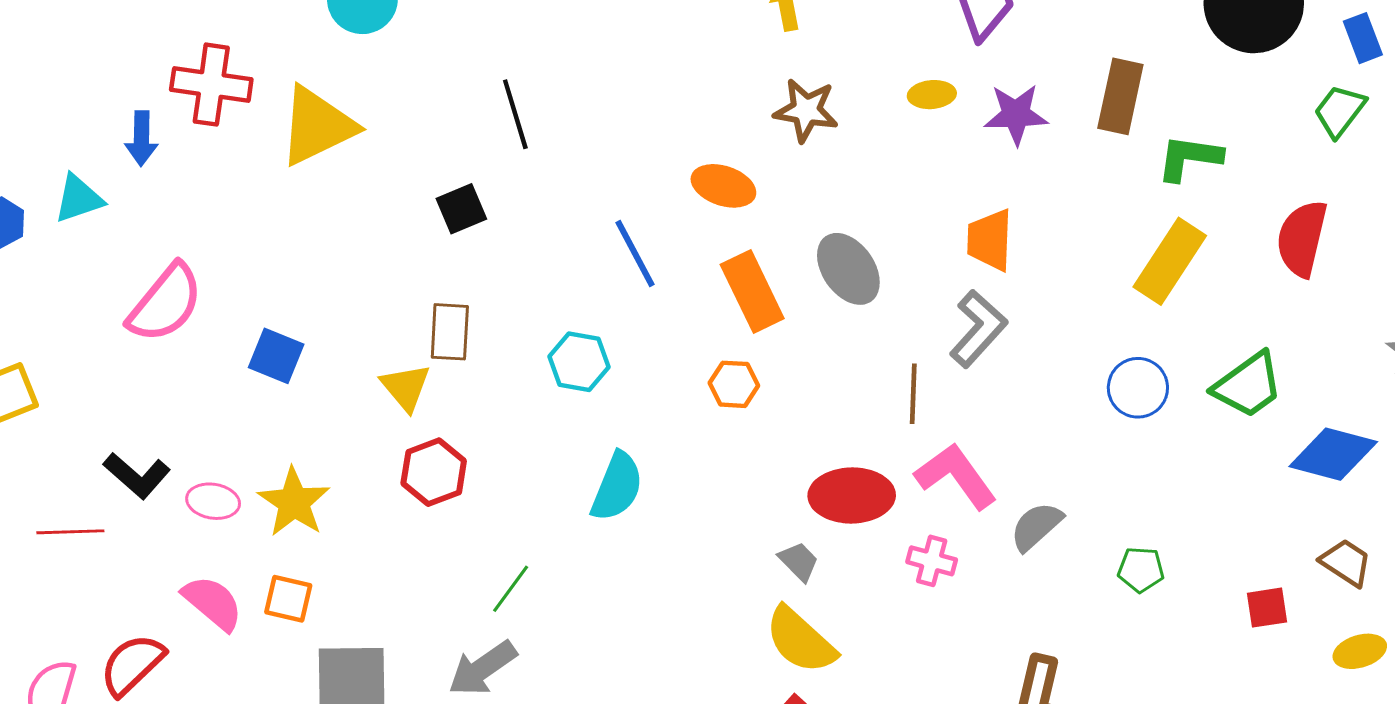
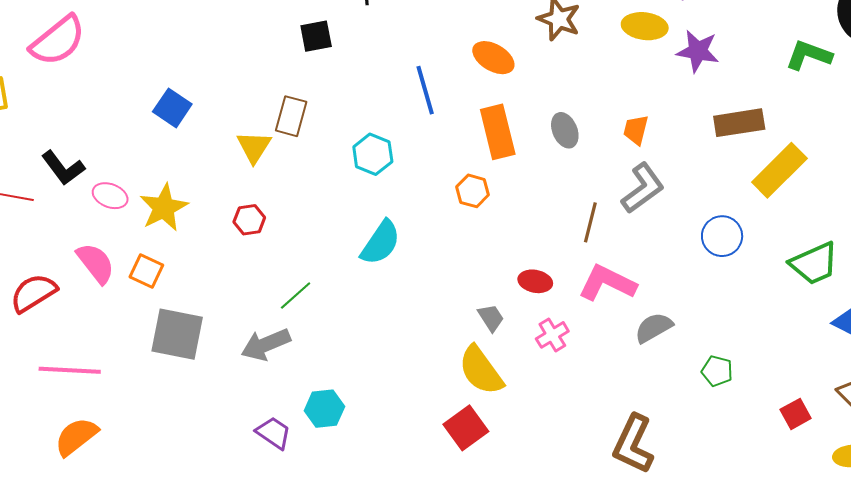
yellow ellipse: (932, 95) -> (645, 26), size x1.4
brown rectangle: (1120, 96) -> (739, 123), moved, turned 57
green L-shape: (1189, 158) -> (809, 55), moved
orange trapezoid: (990, 240) -> (636, 130), moved, size x0.7
gray ellipse: (848, 269) -> (565, 130), size x0.7
pink semicircle: (165, 303) -> (58, 41), moved
blue circle: (1138, 388) -> (722, 236), moved
red hexagon: (434, 472) -> (249, 220), moved, size x0.7
pink L-shape: (956, 476) -> (607, 283), turned -40
red ellipse: (852, 495) -> (535, 281), size x0.6
pink cross: (932, 561) -> (552, 335), moved, turned 32
red square: (1267, 608) -> (796, 414), turned -32

